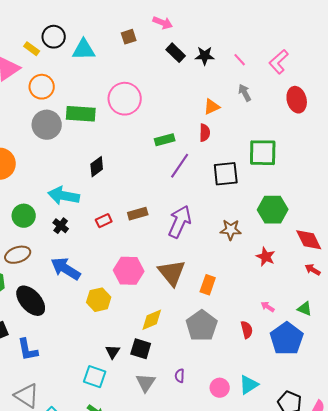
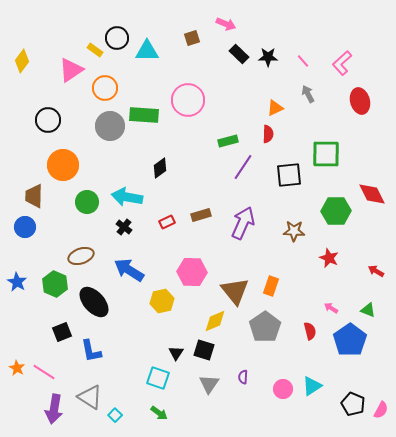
green circle: (24, 216) -> (87, 202), moved
red diamond: (309, 240) -> (372, 194), moved
brown triangle: (172, 273) -> (235, 291), moved

